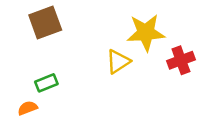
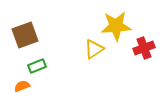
brown square: (45, 23) -> (25, 35), moved

